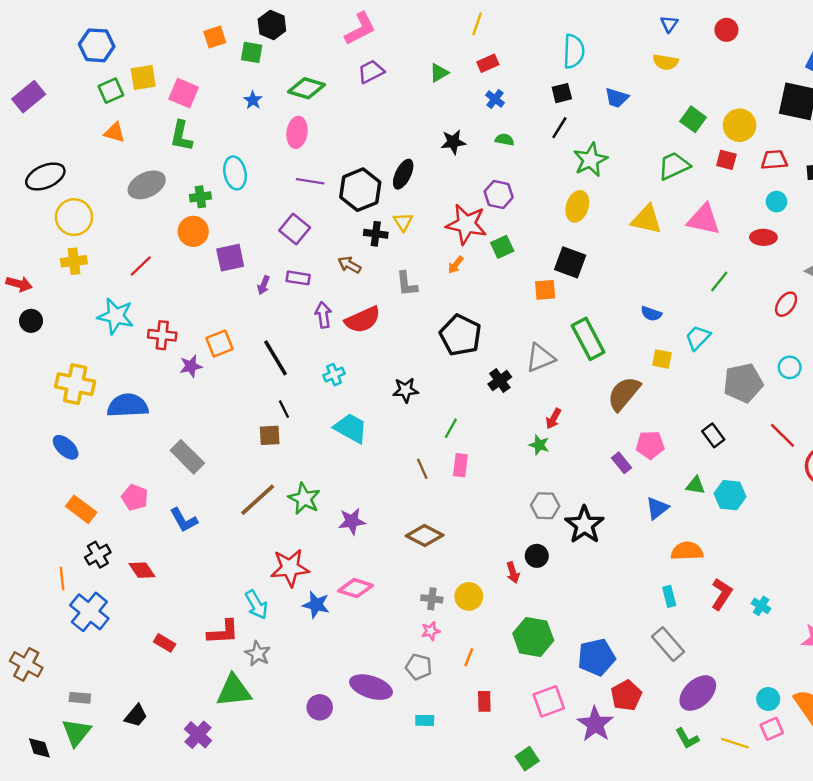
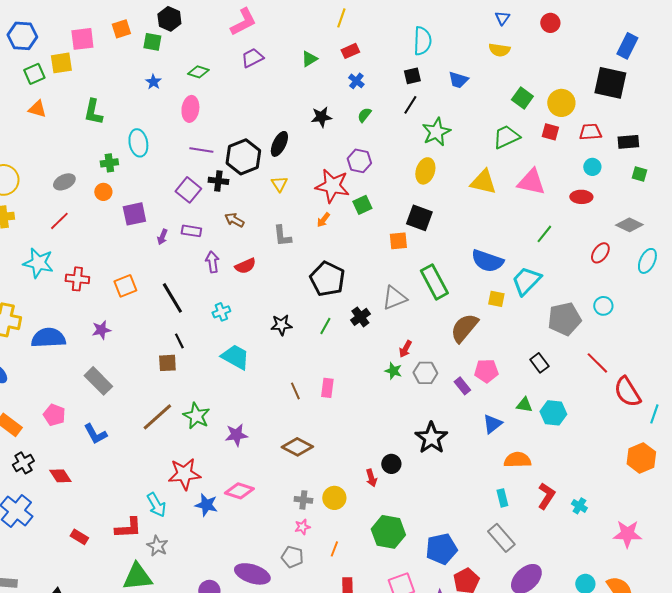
green diamond: (307, 88) -> (198, 72), size x0.7
pink square: (184, 93) -> (82, 39), moved, turned -30
green semicircle: (505, 140) -> (364, 115), turned -63
gray ellipse: (147, 185) -> (64, 182), moved, size x0.7
orange circle: (193, 231) -> (103, 192), size x0.7
black cross: (376, 234) -> (218, 181), moved
blue semicircle: (651, 314) -> (487, 261), size x1.8
red semicircle: (363, 320) -> (245, 266), size x0.7
cyan trapezoid: (698, 338) -> (526, 281), size x1.4
purple star: (191, 366) -> (101, 330), moved
green line: (451, 428) -> (325, 326), moved
gray hexagon: (545, 506) -> (425, 373), moved

